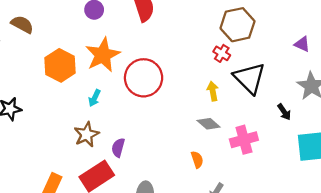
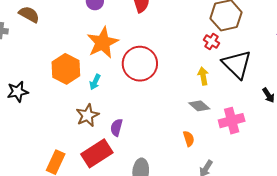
orange hexagon: (60, 65) -> (66, 69), moved

